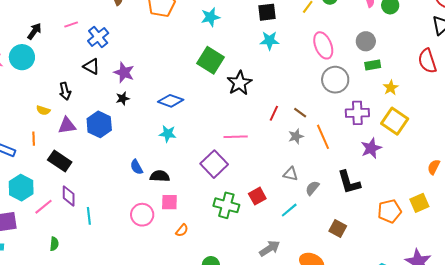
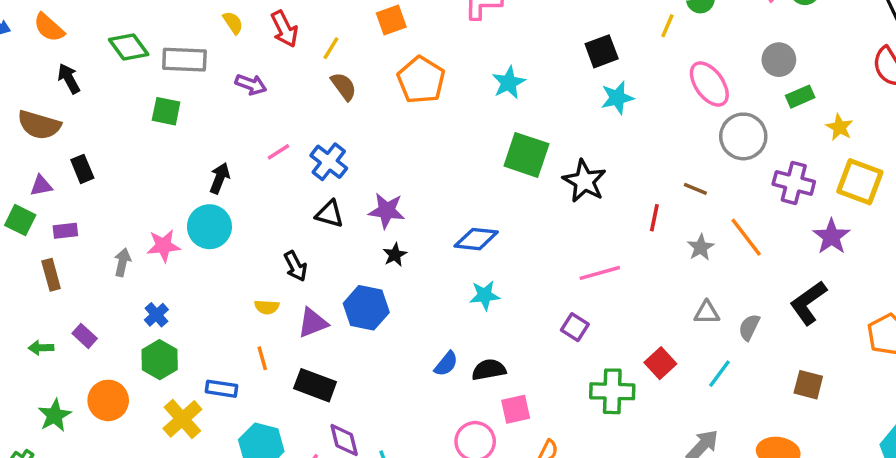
brown line: (300, 113) -> (695, 189), moved
purple cross: (357, 113) -> (794, 183), turned 30
purple square: (214, 164) -> (575, 327), size x0.6
blue semicircle: (136, 167) -> (446, 364), turned -98
black L-shape: (349, 182) -> (808, 303), turned 84

